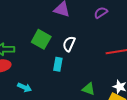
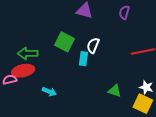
purple semicircle: (101, 13) -> (124, 12), turned -40
cyan rectangle: (58, 64) -> (84, 59), moved

